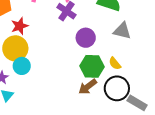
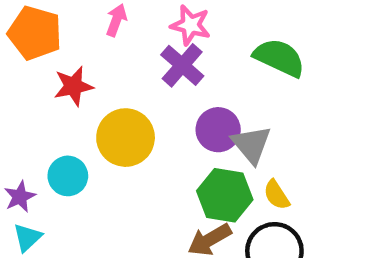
gray triangle: (122, 31) -> (251, 144), moved, turned 30
yellow circle: (15, 48) -> (126, 138), moved

